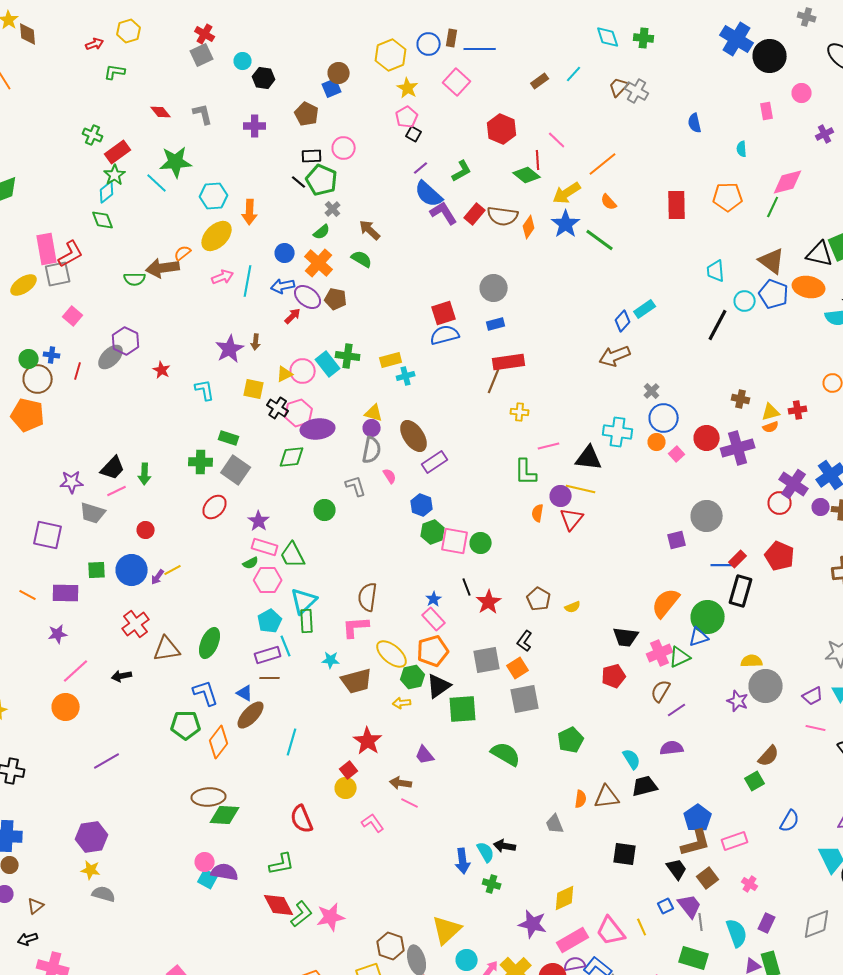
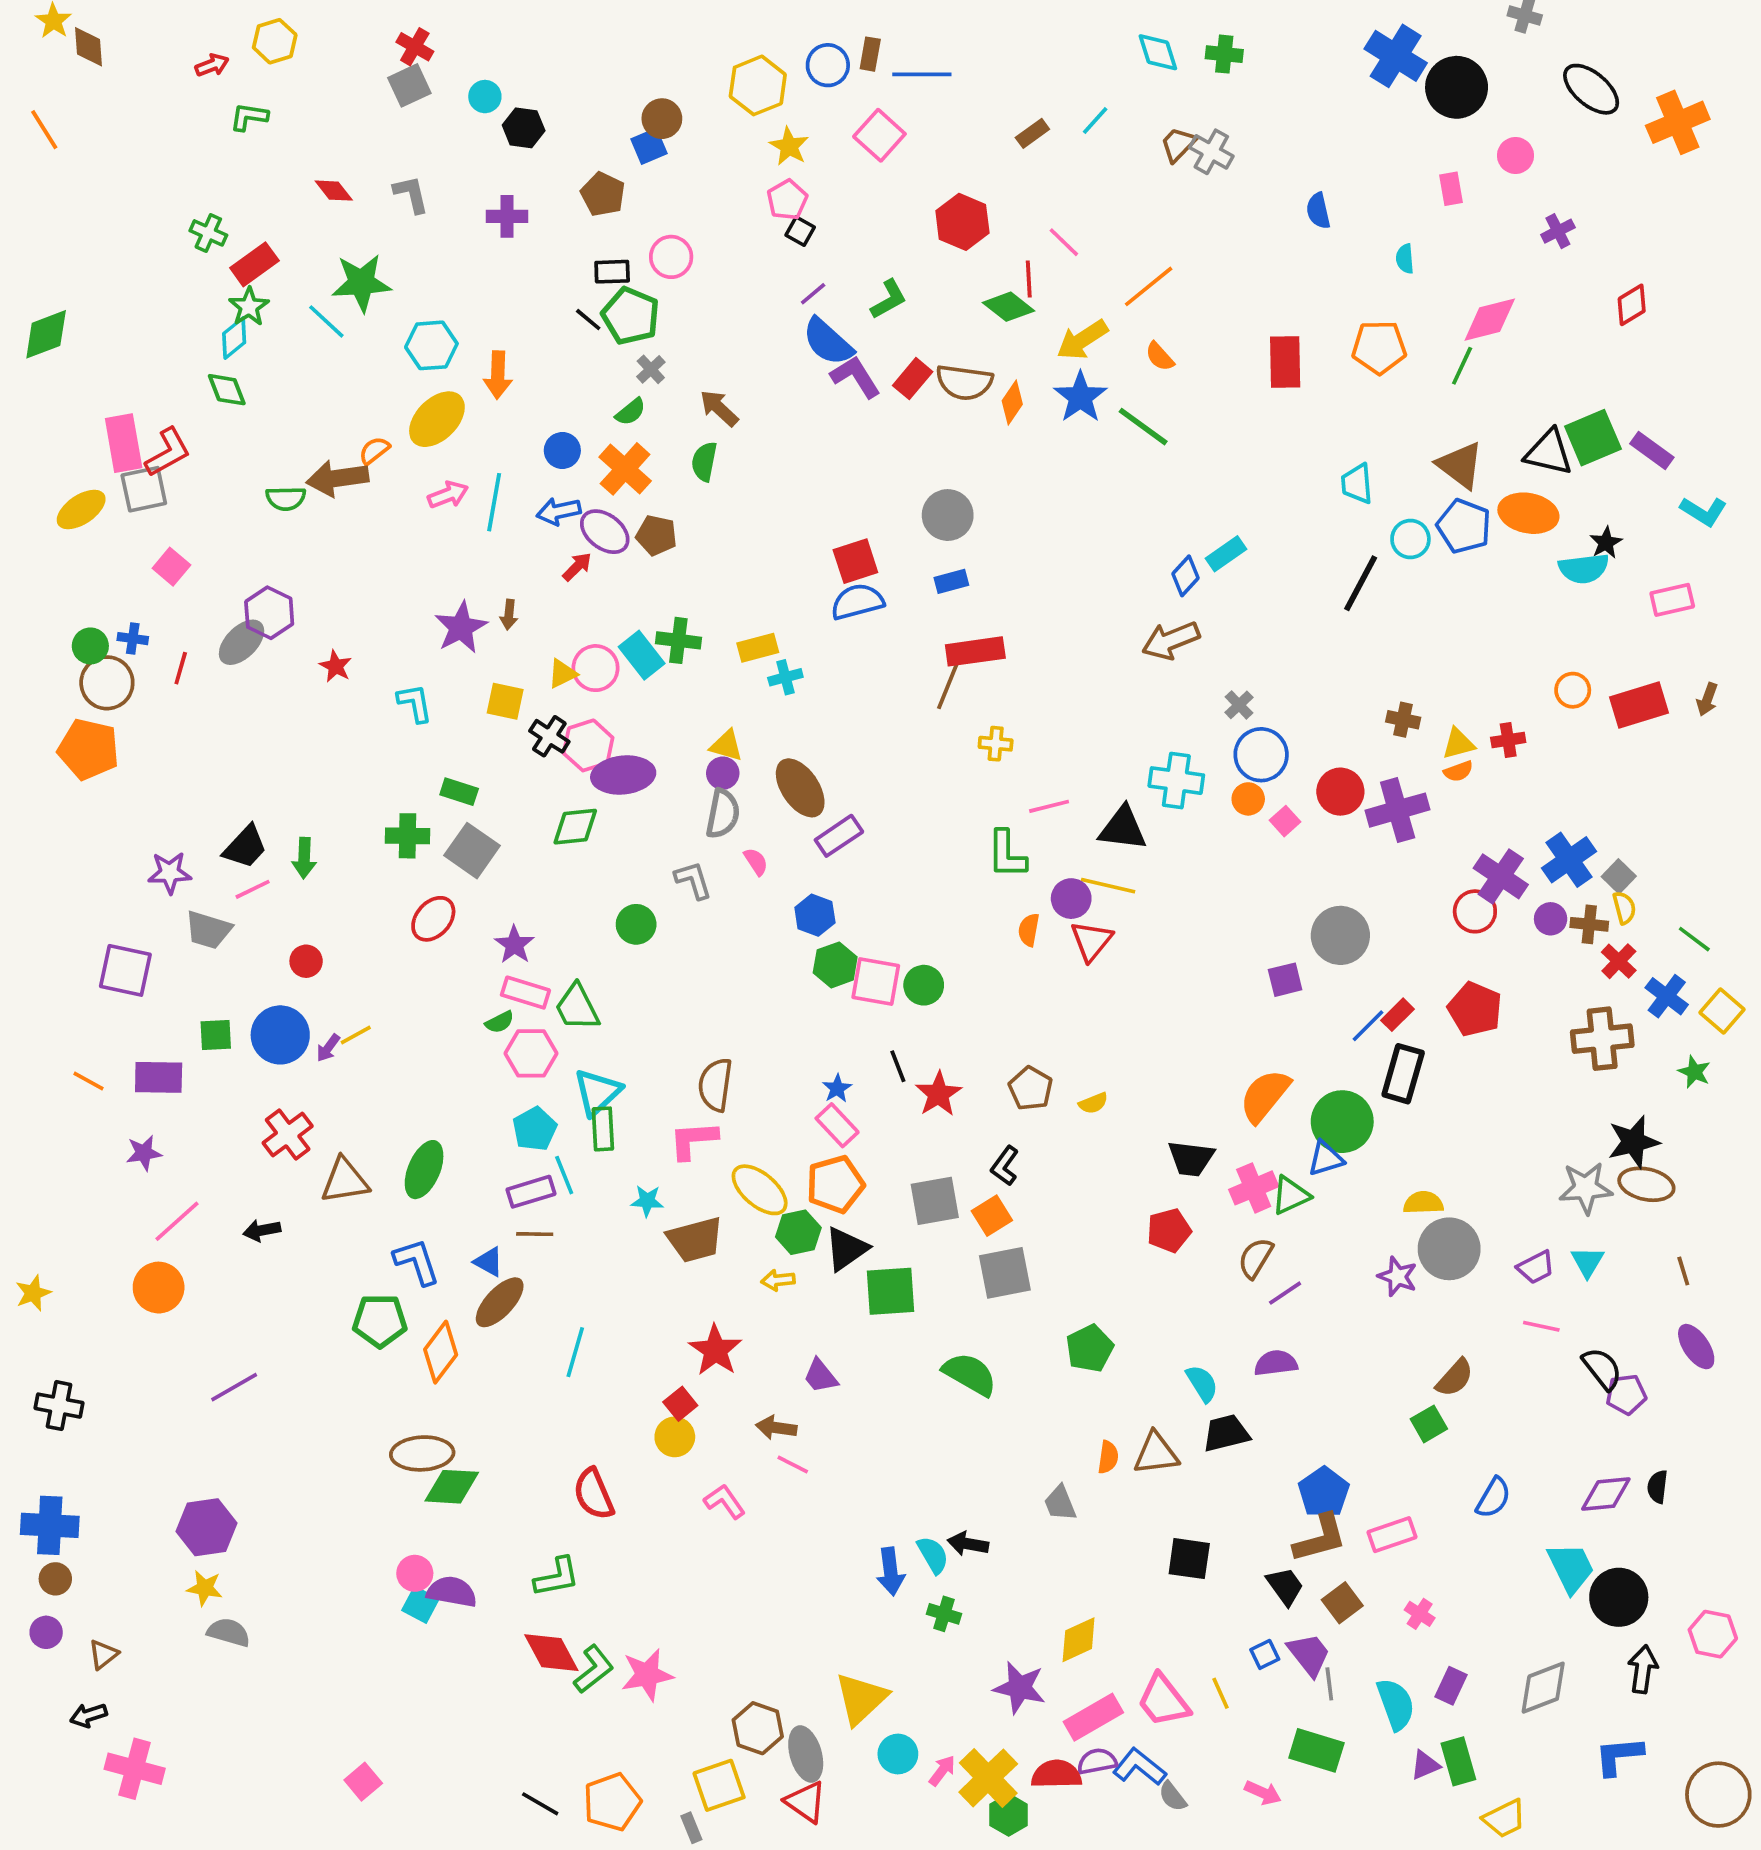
green semicircle: (362, 259) -> (704, 462), turned -110
blue line: (722, 565) -> (1368, 1026), turned -45

